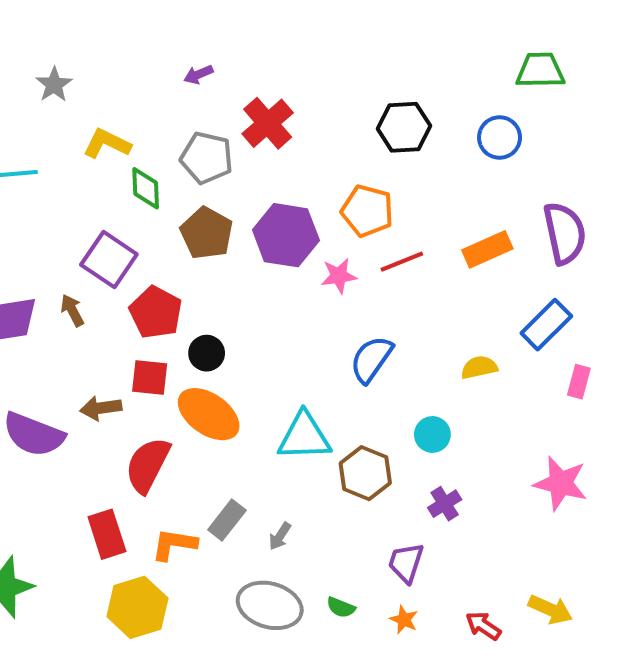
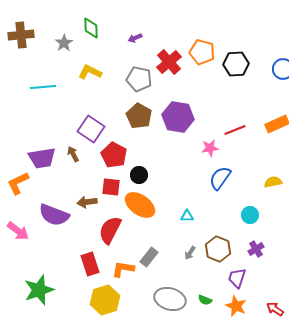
green diamond: (146, 188) -> (91, 28), moved
orange pentagon: (367, 211) -> (202, 52), moved
pink star: (339, 276) -> (210, 148), moved
cyan triangle: (304, 437) -> (187, 216), size x0.5
brown hexagon: (365, 473) -> (218, 249), moved
gray arrow: (280, 536) -> (190, 253), moved
orange star: (404, 620) -> (236, 306), size x1.5

